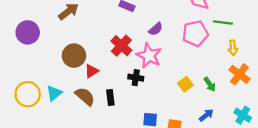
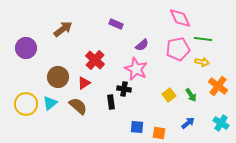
red cross: (121, 46) -> (95, 60), moved
yellow arrow: (233, 48) -> (202, 62), moved, turned -72
brown circle: (74, 56) -> (58, 77), moved
black rectangle: (110, 97) -> (111, 102), moved

